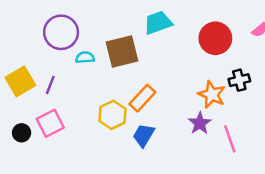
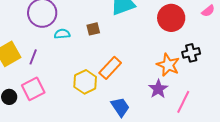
brown square: (122, 51) -> (93, 29), size x0.5
blue trapezoid: (144, 135) -> (120, 107), moved, turned 115
pink line: (230, 139) -> (183, 102), turned 45

